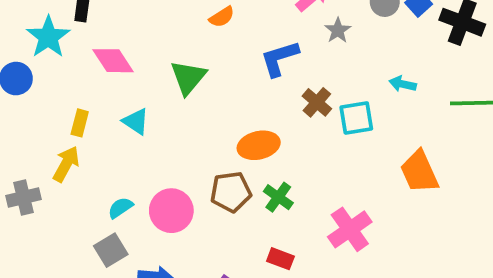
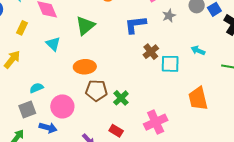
yellow rectangle: (80, 123) -> (22, 28), moved
orange ellipse: (259, 145) -> (85, 67), moved
pink circle: (171, 211) -> (62, 106), moved

